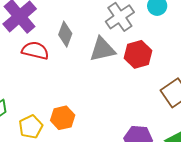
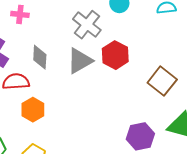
orange hexagon: (63, 118) -> (33, 110), moved

